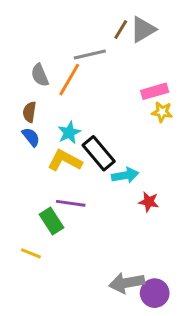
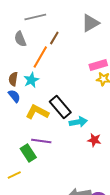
brown line: (121, 29) -> (54, 38), moved
gray line: (90, 55) -> (35, 17), moved
gray semicircle: (40, 75) -> (20, 39), moved
cyan star: (69, 133) -> (31, 80), moved
yellow line: (31, 253) -> (14, 175), turned -48

